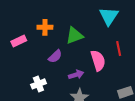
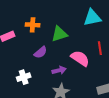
cyan triangle: (109, 16) -> (92, 18), turned 42
pink semicircle: (98, 61) -> (80, 58), turned -42

